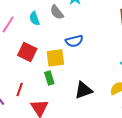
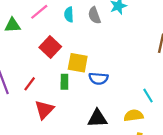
blue semicircle: (74, 41) -> (98, 78), moved
black triangle: (83, 90) -> (97, 118), moved

